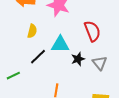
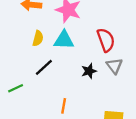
cyan triangle: (60, 44) -> (64, 40), moved
gray triangle: (100, 63) -> (114, 66), moved

